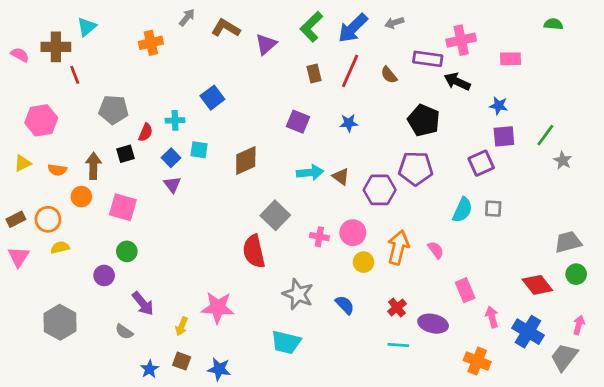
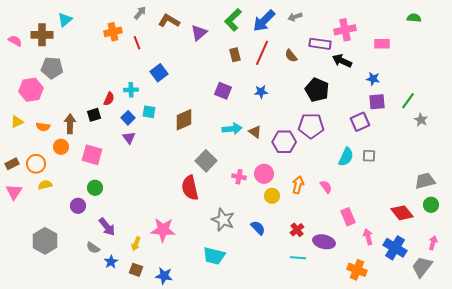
red line: (75, 75) -> (137, 43), moved
gray pentagon: (113, 110) -> (52, 68), moved
orange arrow: (398, 247) -> (298, 185), size x0.7
blue star: (150, 369) -> (111, 262), moved

